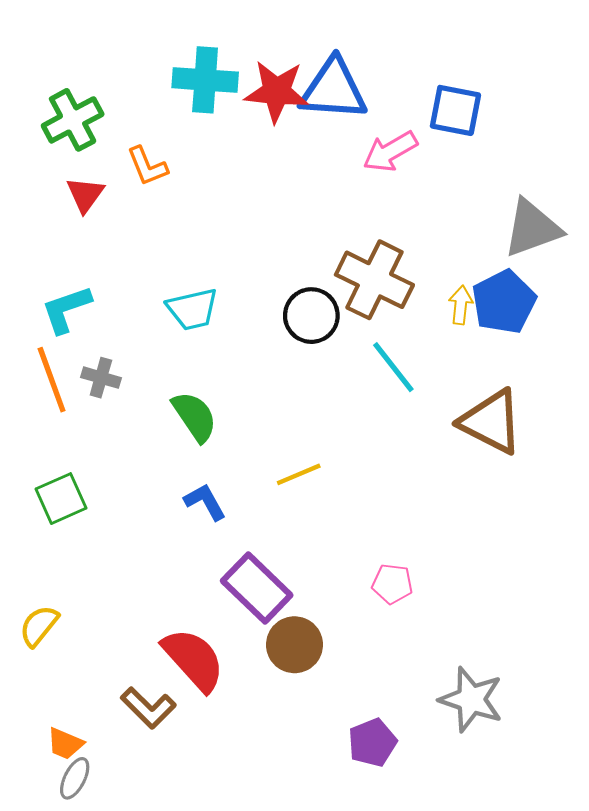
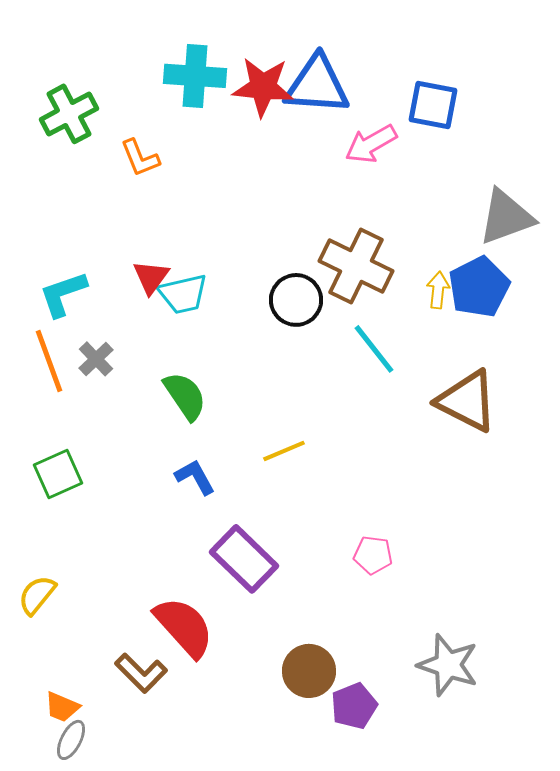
red triangle: (85, 195) -> (151, 277), moved
gray cross: (101, 378) -> (96, 359), turned 30
brown circle: (294, 645) -> (309, 671), moved

